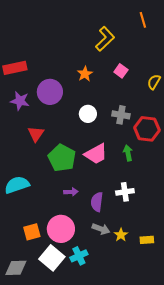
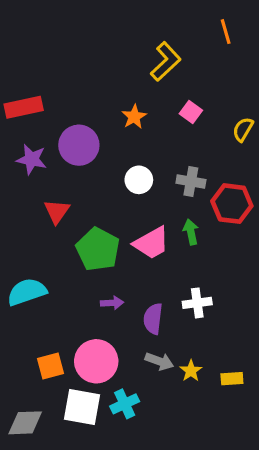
green arrow: (128, 153) -> (191, 232), moved
white square: (52, 258) -> (82, 407), turned -30

